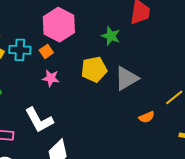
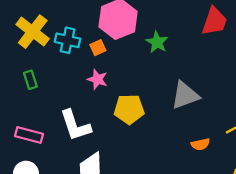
green star: (111, 36) -> (157, 42), moved
yellow pentagon: (94, 69) -> (129, 109), moved

